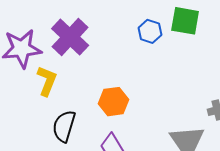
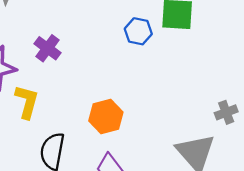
purple cross: (70, 37) -> (48, 48), size x0.6

